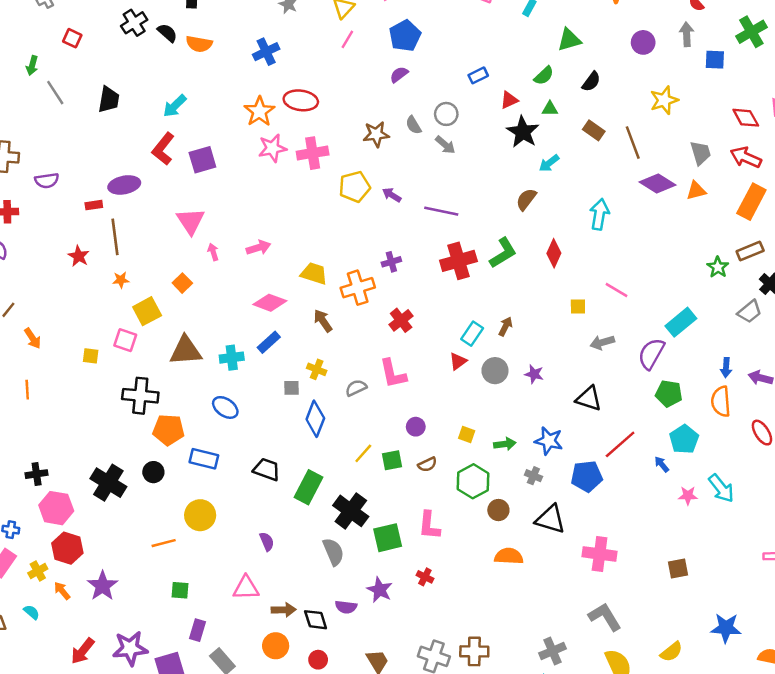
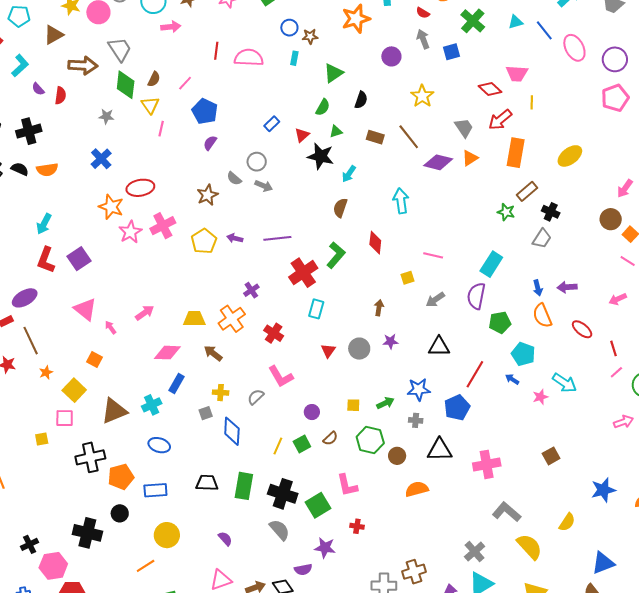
red arrow: (746, 157) -> (500, 120), turned -45
brown arrow: (505, 326) -> (379, 308), moved
cyan rectangle: (472, 334) -> (316, 309), moved

